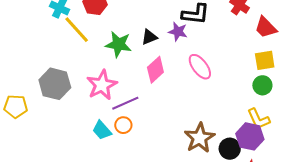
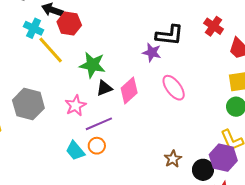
black triangle: (149, 37) -> (104, 88), moved
pink star: (102, 85) -> (75, 106), size x0.7
brown star: (200, 138) -> (173, 159), size x0.6

